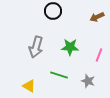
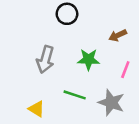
brown arrow: (97, 17) -> (118, 35), moved
gray star: (88, 81) -> (111, 103), size x1.5

